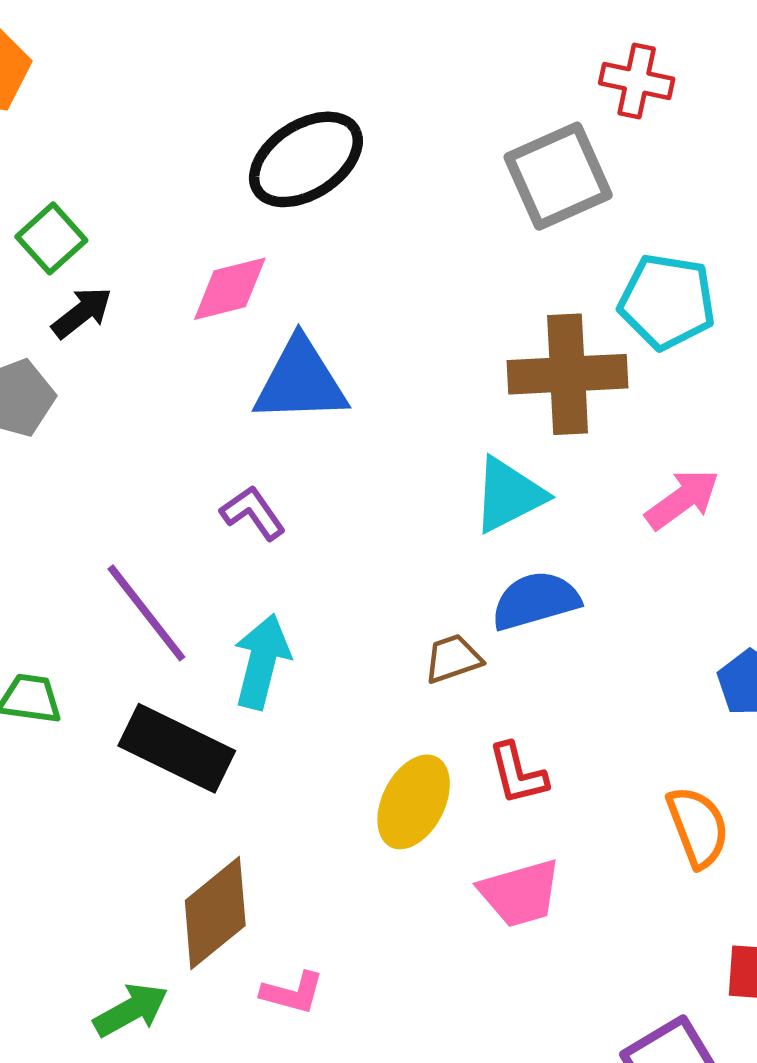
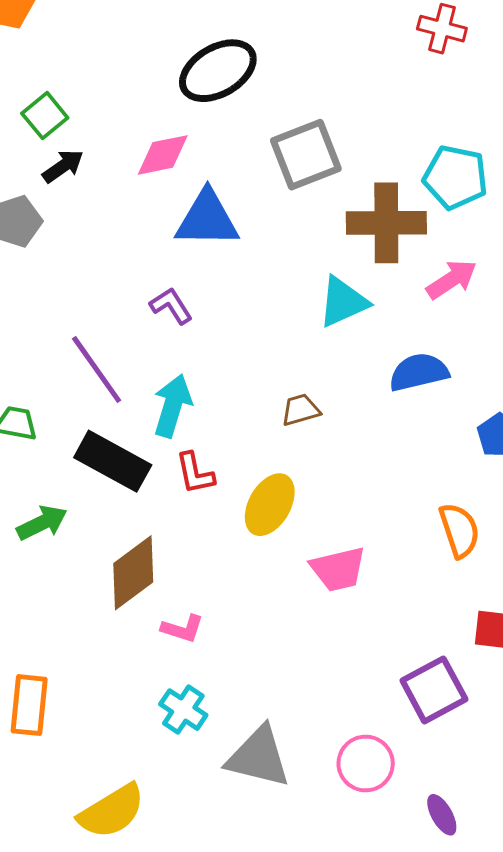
gray square: (558, 176) -> (306, 155), moved
pink arrow: (682, 499) -> (452, 279), moved
blue semicircle: (536, 601) -> (419, 372), moved
red L-shape: (518, 774) -> (195, 473), moved
green arrow: (131, 1010) -> (42, 523), moved

